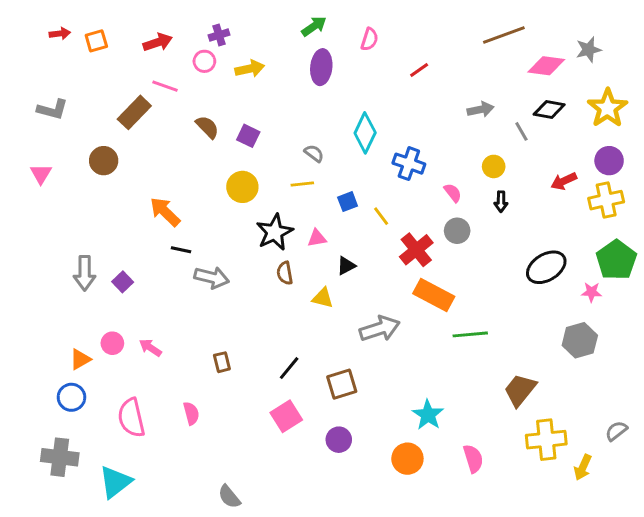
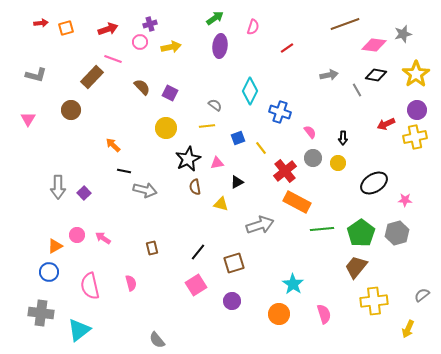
yellow circle: (494, 166) -> (338, 163), moved
orange arrow: (165, 212) -> (113, 145), size x0.7
green pentagon: (616, 260) -> (361, 233), moved
yellow arrow: (583, 467) -> (408, 329), moved

